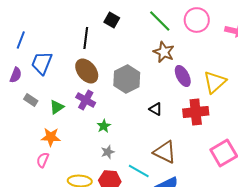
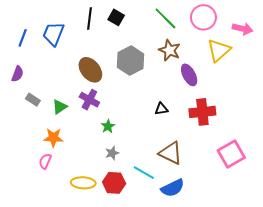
black line: (86, 38) -> (89, 18), moved
blue trapezoid: (42, 63) -> (53, 34), moved
gray hexagon: (127, 79) -> (131, 61), moved
yellow triangle: (215, 82) -> (219, 50), moved
black triangle: (156, 109) -> (161, 109), turned -40

